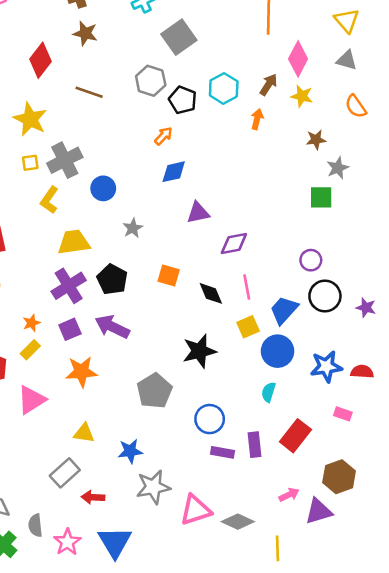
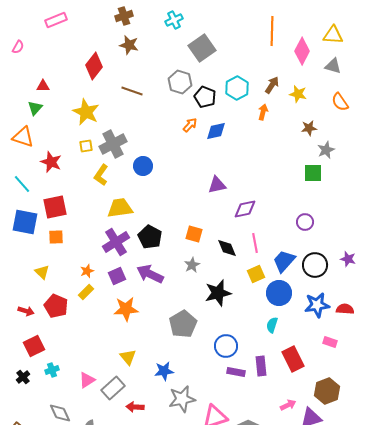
yellow triangle: (347, 20) -> (333, 35), turned -45
pink diamond: (298, 59) -> (302, 51), moved
blue diamond: (174, 172) -> (216, 131), moved
gray star: (133, 228) -> (192, 265), moved
black circle: (325, 296) -> (315, 265), moved
pink triangle: (31, 400) -> (87, 380), moved, size x0.7
yellow triangle: (84, 433) -> (128, 357), turned 42
red rectangle: (295, 436) -> (293, 359), turned -65

